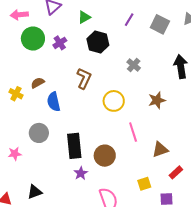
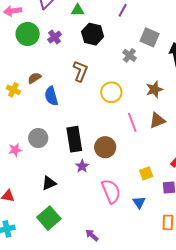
green triangle: (84, 17) -> (78, 10), turned 32
gray square: (160, 24) -> (150, 37), moved
gray circle: (39, 133) -> (38, 138), moved
brown triangle: (160, 150) -> (157, 120), moved
black triangle: (35, 192) -> (49, 183), moved

